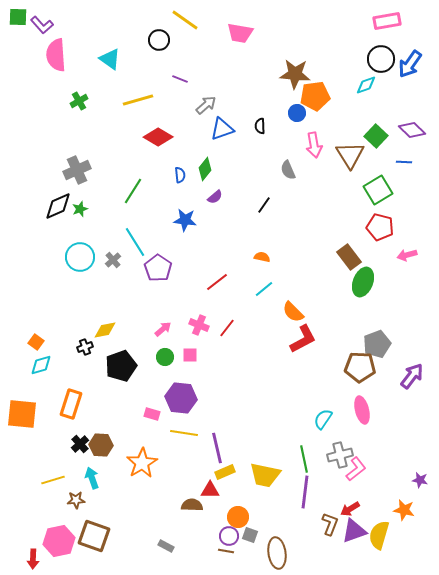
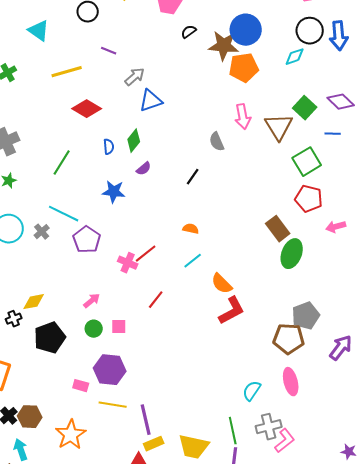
blue arrow: (410, 64) -> (339, 36), turned -40
blue circle: (297, 113) -> (246, 30), moved, size x1.8
black semicircle: (260, 126) -> (189, 32), moved, turned 56
cyan line: (135, 242) -> (64, 214), turned -32
pink cross: (199, 325) -> (128, 263), moved

